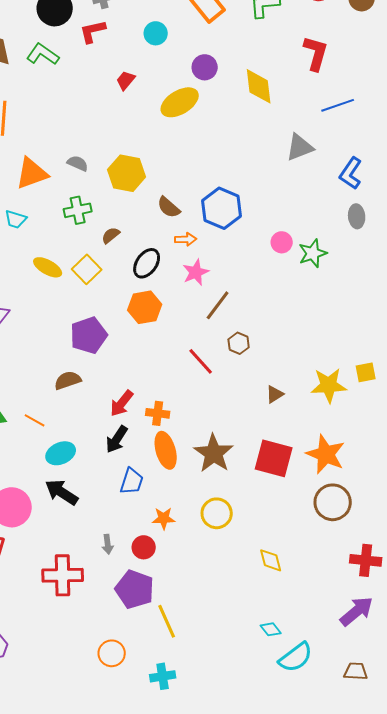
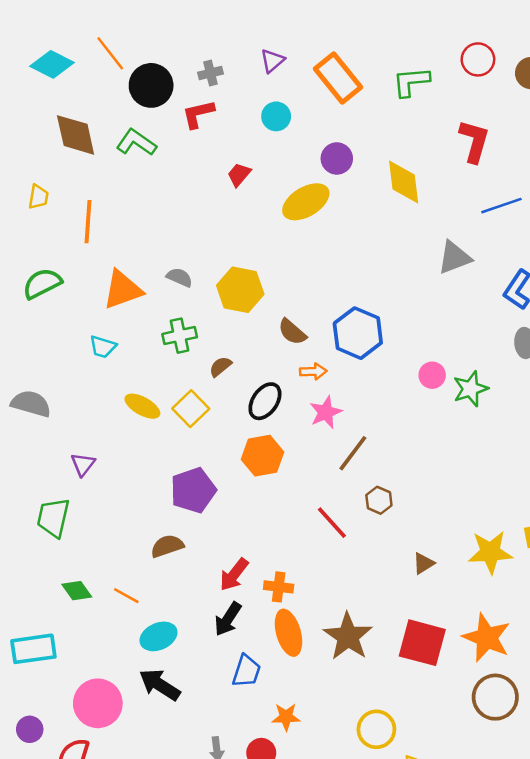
yellow circle: (217, 513) -> (376, 729), moved

